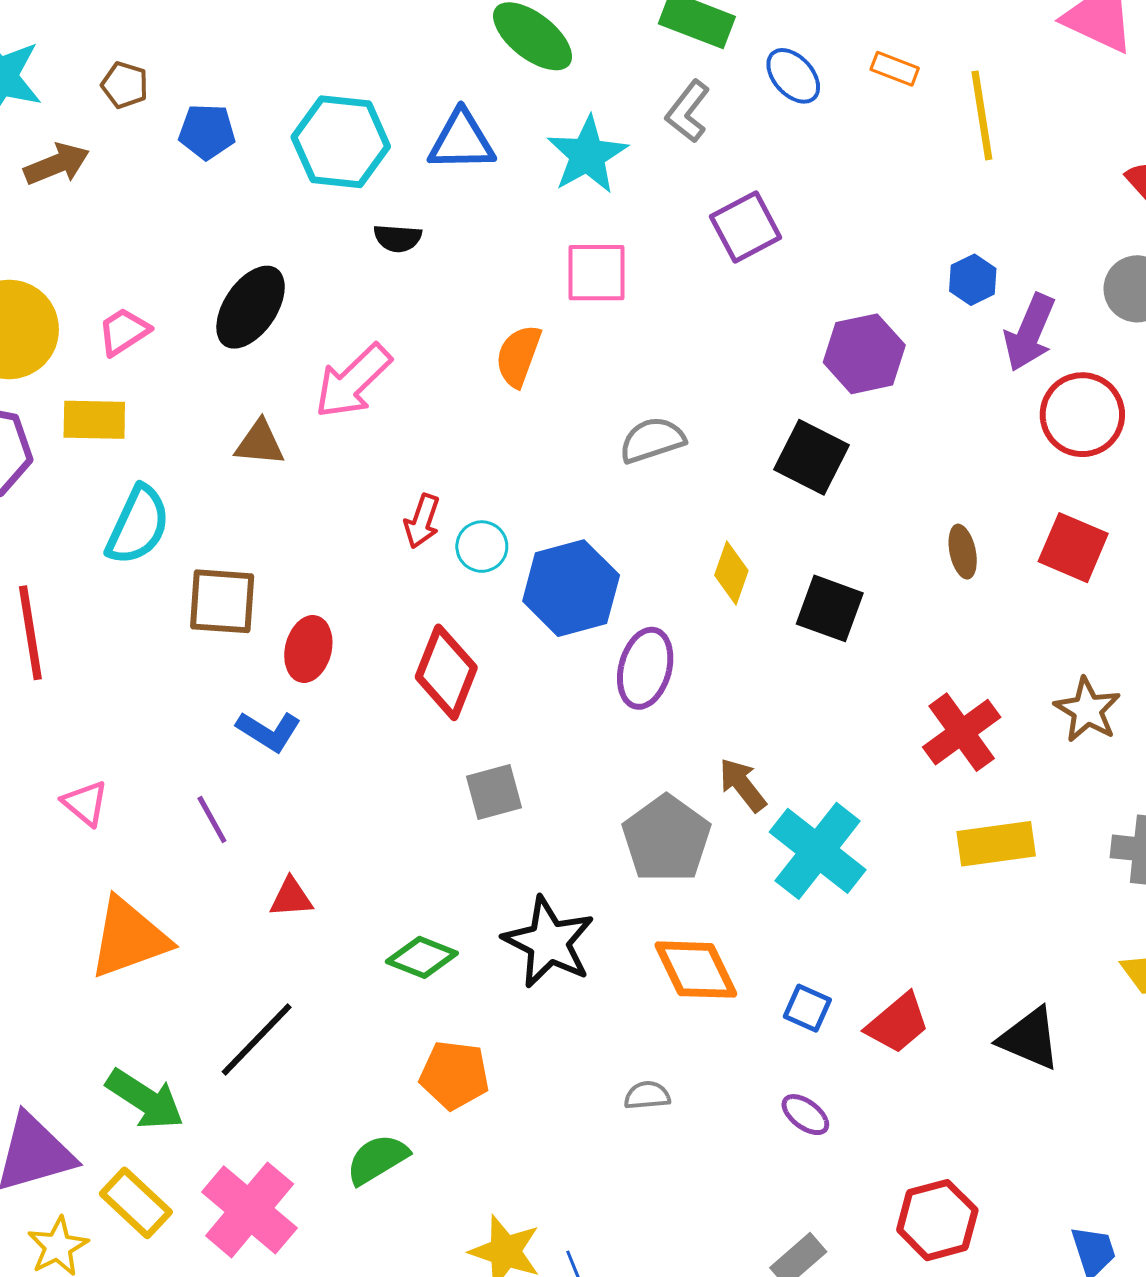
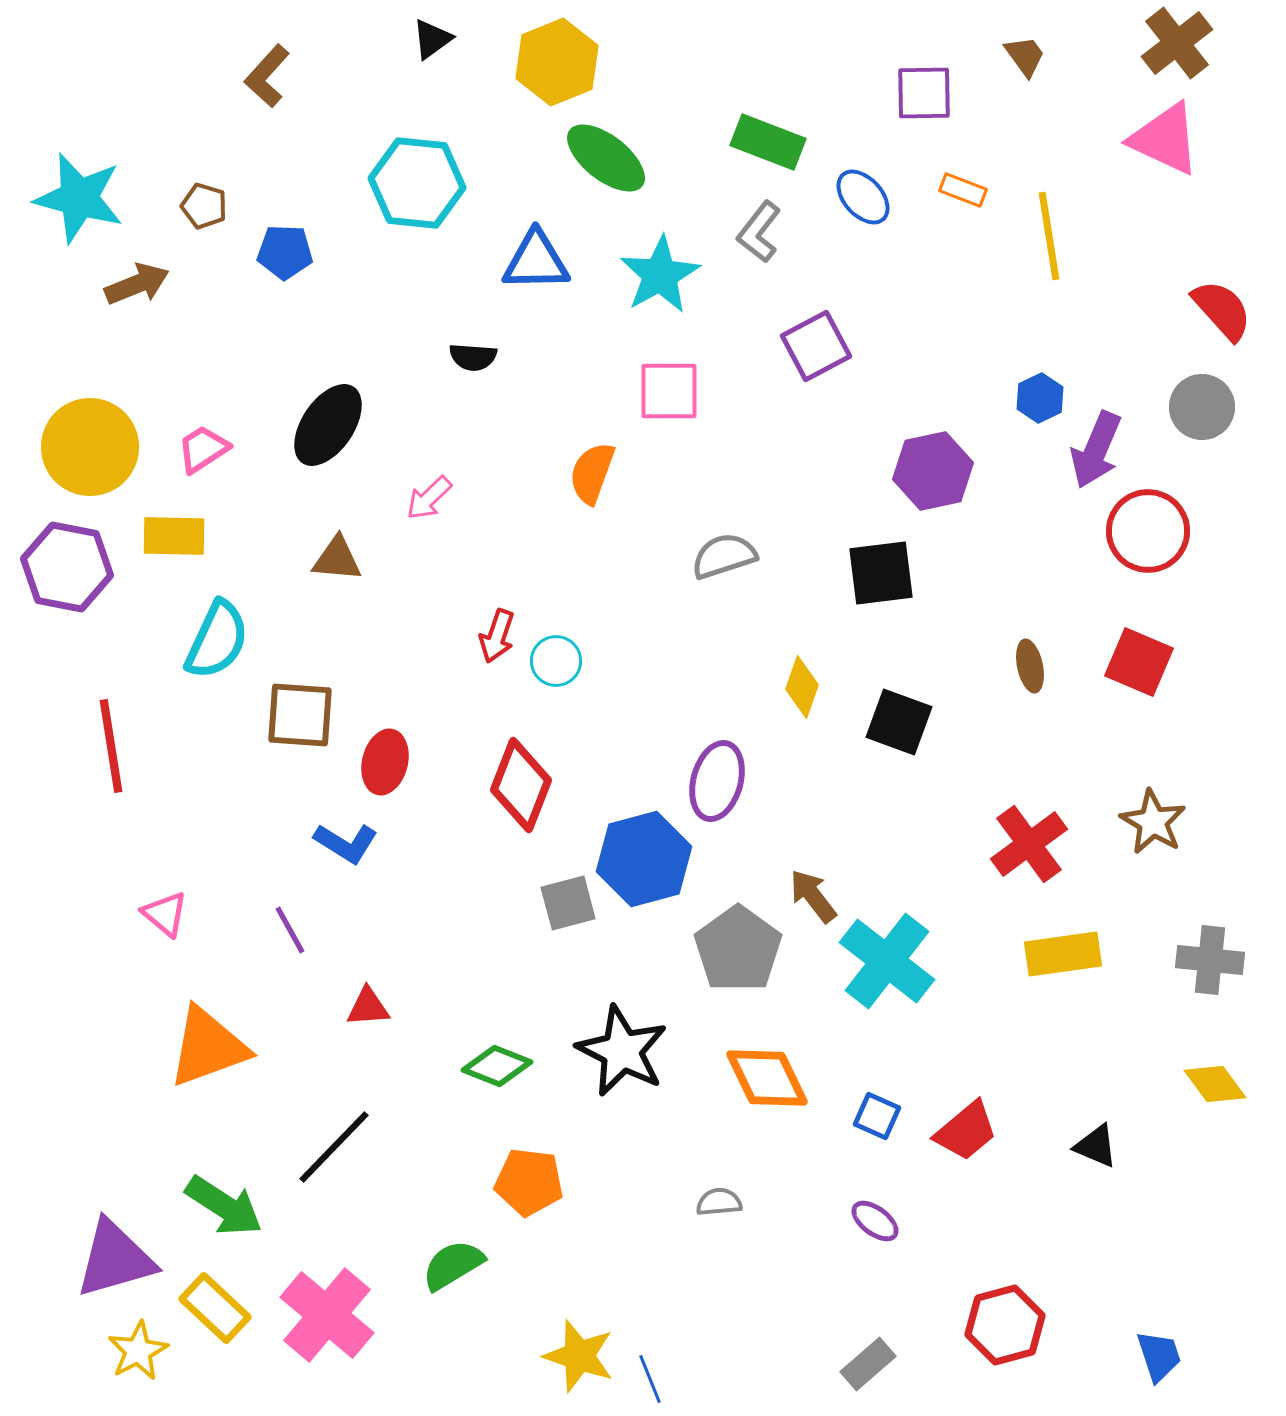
cyan hexagon: (341, 142) -> (417, 183), moved
pink arrow: (353, 381) -> (429, 498), size x0.6
black square: (811, 457) -> (881, 573), turned -34
blue hexagon: (571, 588) -> (644, 859), moved
black triangle: (1030, 1039) -> (1096, 1146), size x0.7

